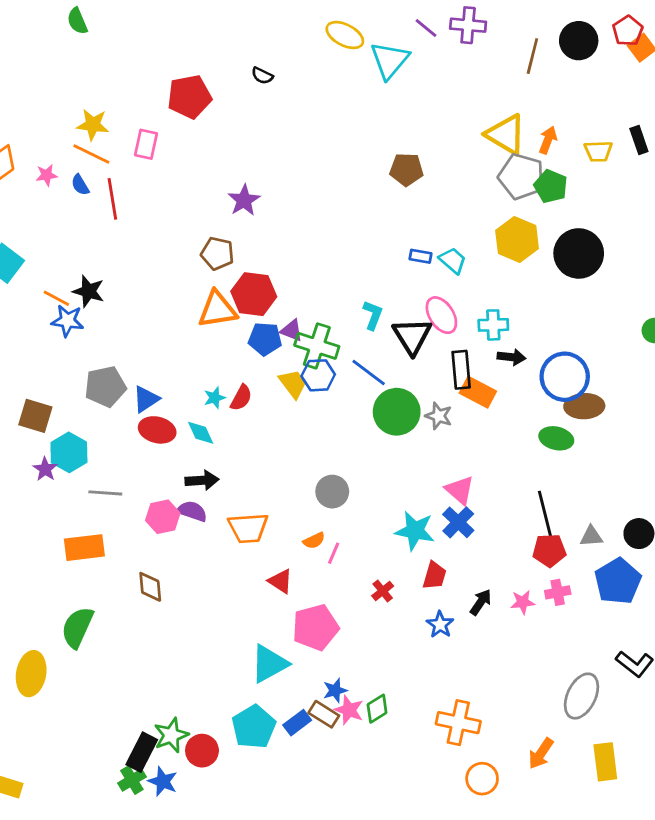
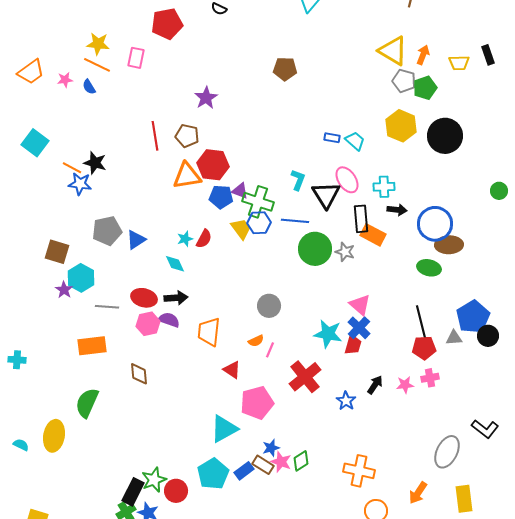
brown pentagon: (406, 169) -> (285, 69), moved
gray pentagon: (521, 176) -> (404, 81), size x0.7
green pentagon: (551, 186) -> (425, 88), turned 30
red line: (112, 199) -> (155, 136), moved
blue line: (369, 373) -> (295, 221), turned -32
red ellipse: (157, 430) -> (144, 298), moved
orange trapezoid: (248, 528) -> (209, 332), turned 100
red trapezoid: (434, 576) -> (353, 345), moved
blue pentagon: (618, 581) -> (473, 317), moved
red cross: (383, 591) -> (305, 377), size x2.0

